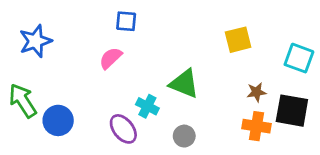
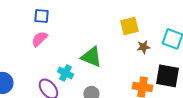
blue square: (126, 21) -> (41, 16), moved
brown star: (256, 92) -> (143, 47), moved

